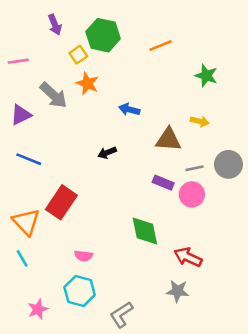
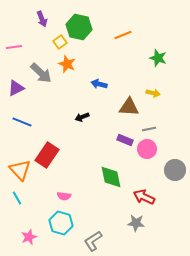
gray circle: (228, 164) -> (175, 170), moved

